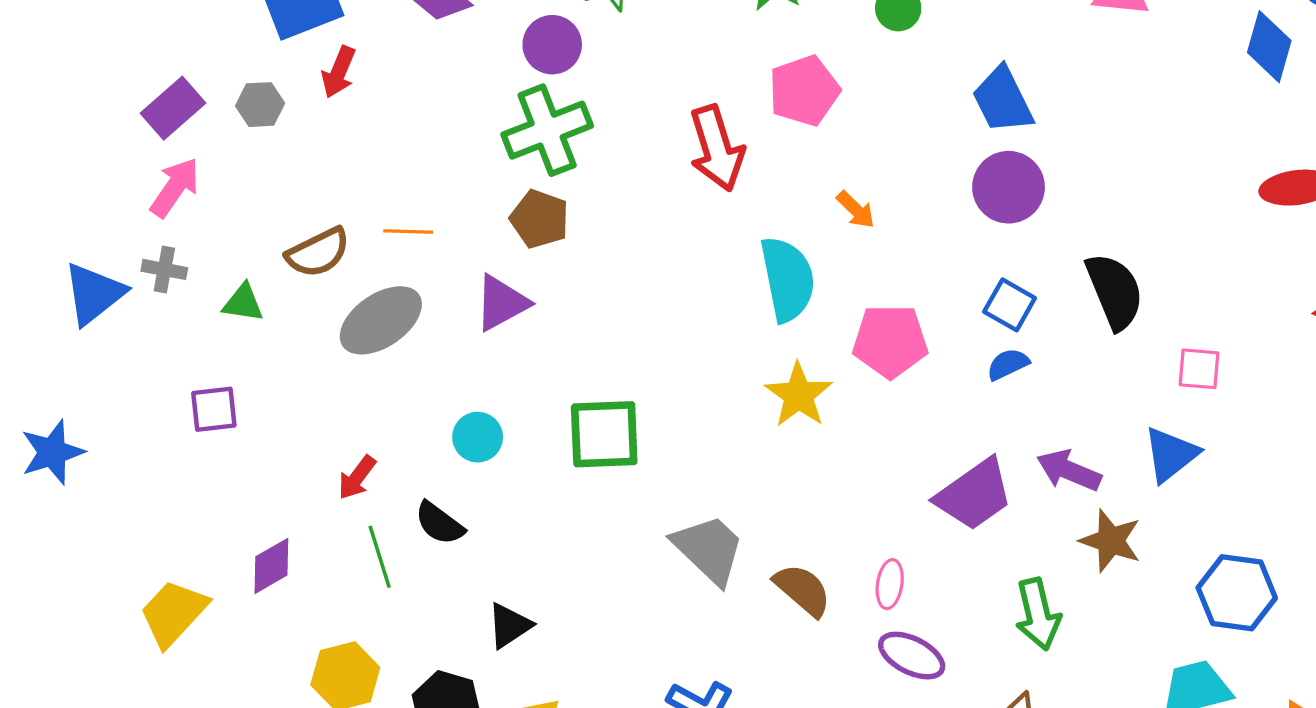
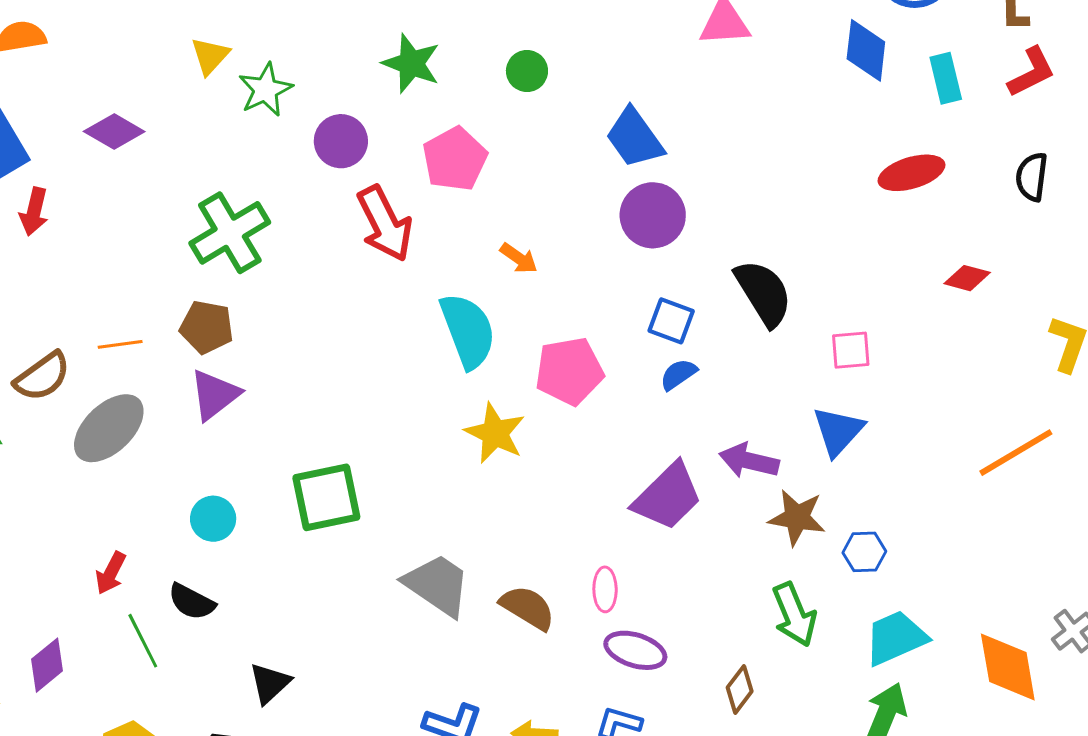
purple circle: (552, 45) -> (341, 141), moved
brown pentagon: (540, 219) -> (207, 327), moved
blue hexagon: (1237, 593) -> (864, 552), moved, size x0.6
green arrow: (1038, 614) -> (794, 615), moved

